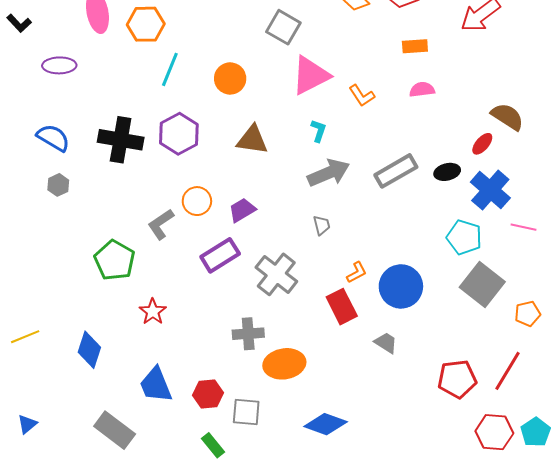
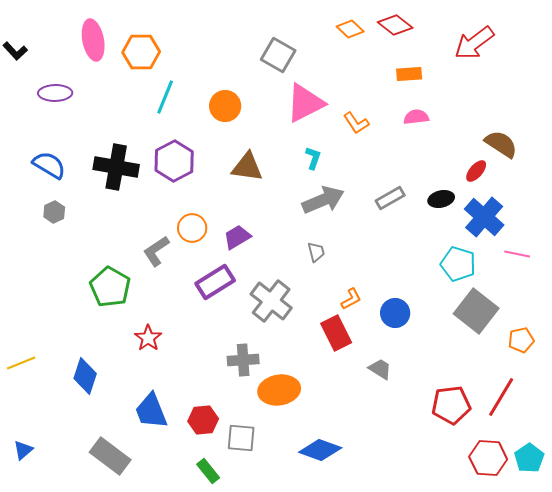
gray rectangle: (396, 171) -> (390, 198), size x0.7
blue circle: (401, 286) -> (395, 313), size x0.7

